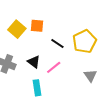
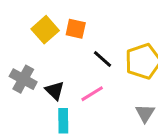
black triangle: (34, 62) -> (55, 91), moved

